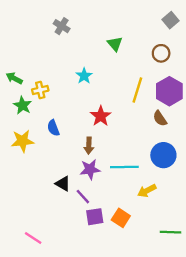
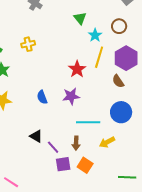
cyan star: (84, 76) -> (95, 35), moved
yellow cross: (40, 90) -> (28, 44), moved
red star: (101, 116) -> (77, 69), moved
blue semicircle: (53, 128) -> (42, 97), moved
brown arrow: (89, 146) -> (76, 143), moved
purple star: (90, 169) -> (71, 96), moved

